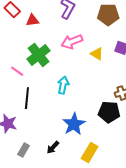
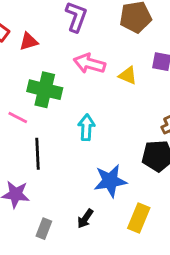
pink arrow: (72, 42) -> (89, 64), turned 45
green cross: (39, 55) -> (45, 90), turned -30
blue star: (74, 124) -> (110, 181), turned 30

